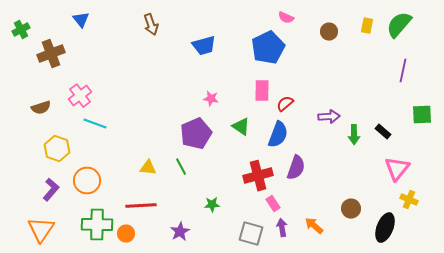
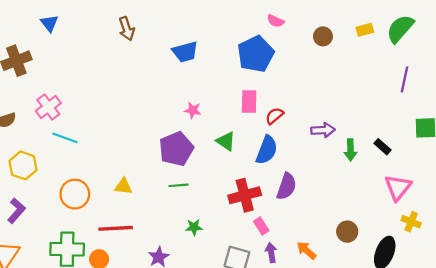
yellow rectangle: (367, 26) -> (365, 30), turned 63
green line: (181, 167) -> (178, 185), moved, turned -66
orange circle: (87, 181) -> (75, 194), moved

